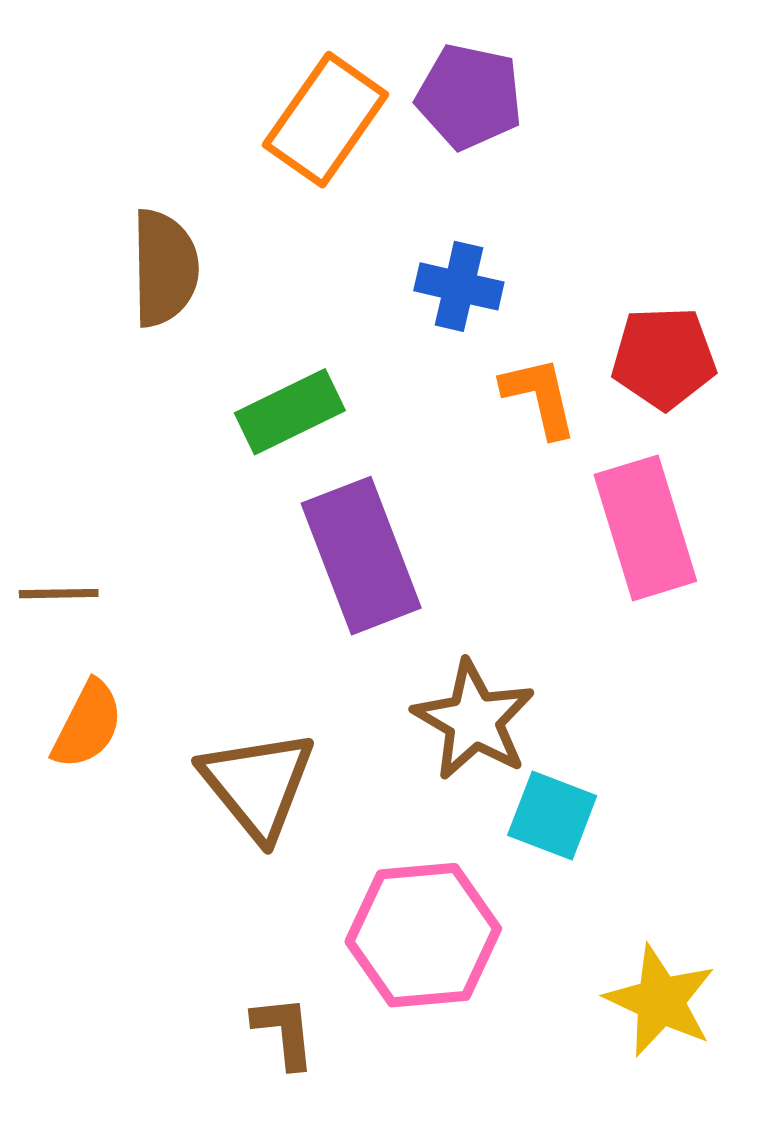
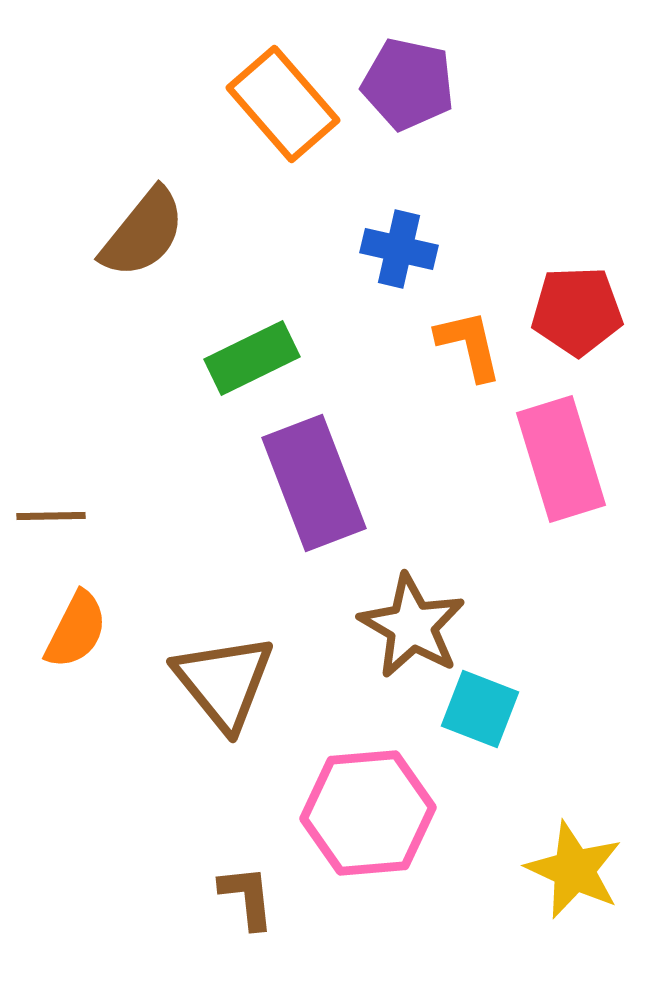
orange rectangle: (326, 120) -> (283, 104), turned -76
brown semicircle: (164, 268) -> (143, 233), turned 40

